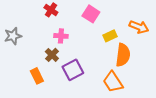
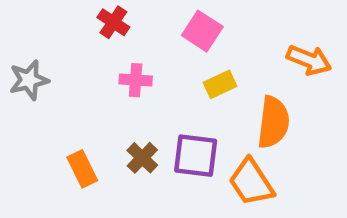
yellow rectangle: (110, 36) -> (220, 84), moved
brown cross: (52, 55) -> (142, 158), moved
purple square: (73, 70) -> (196, 156), moved, turned 35

